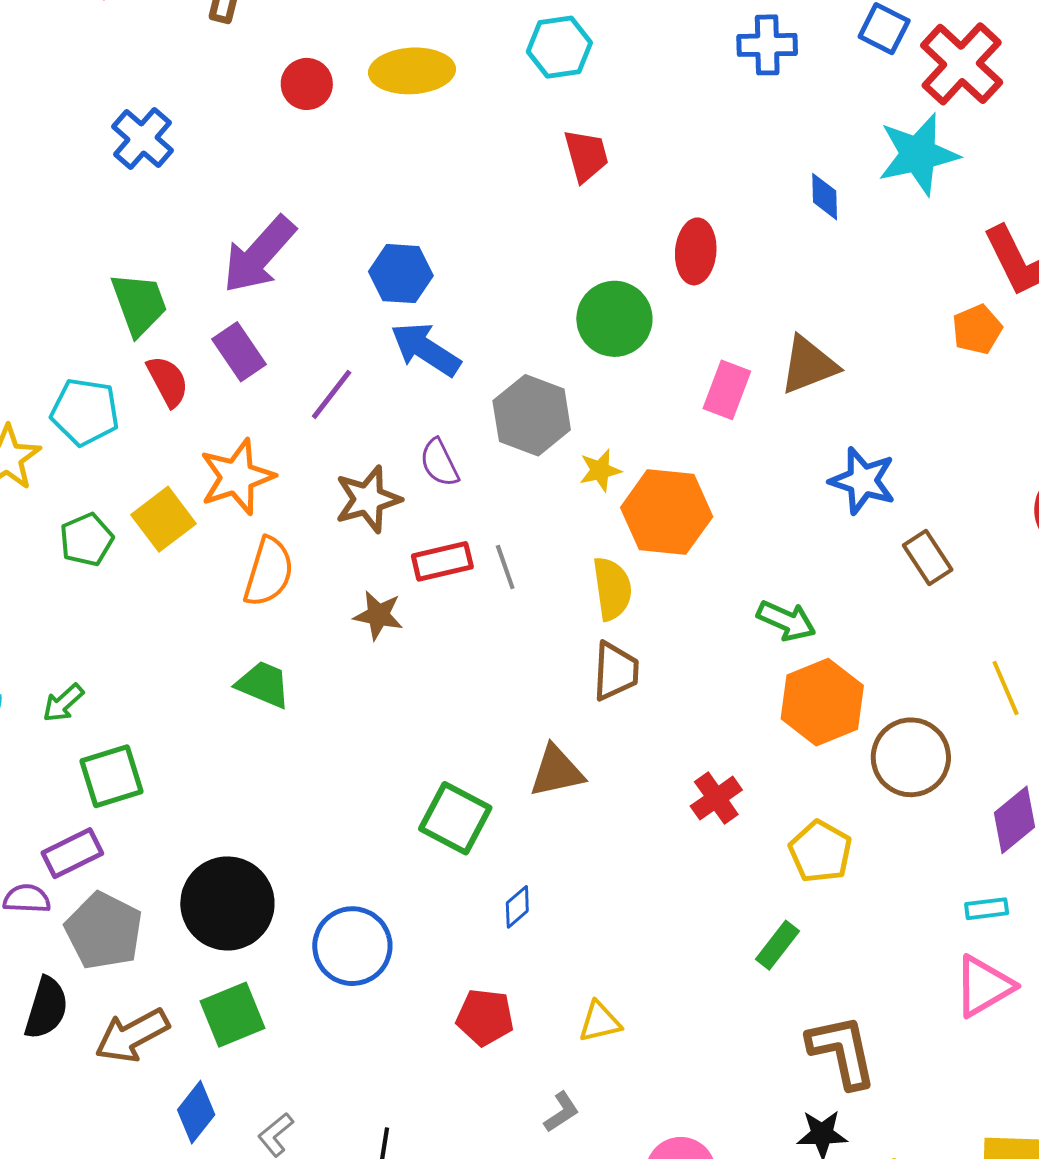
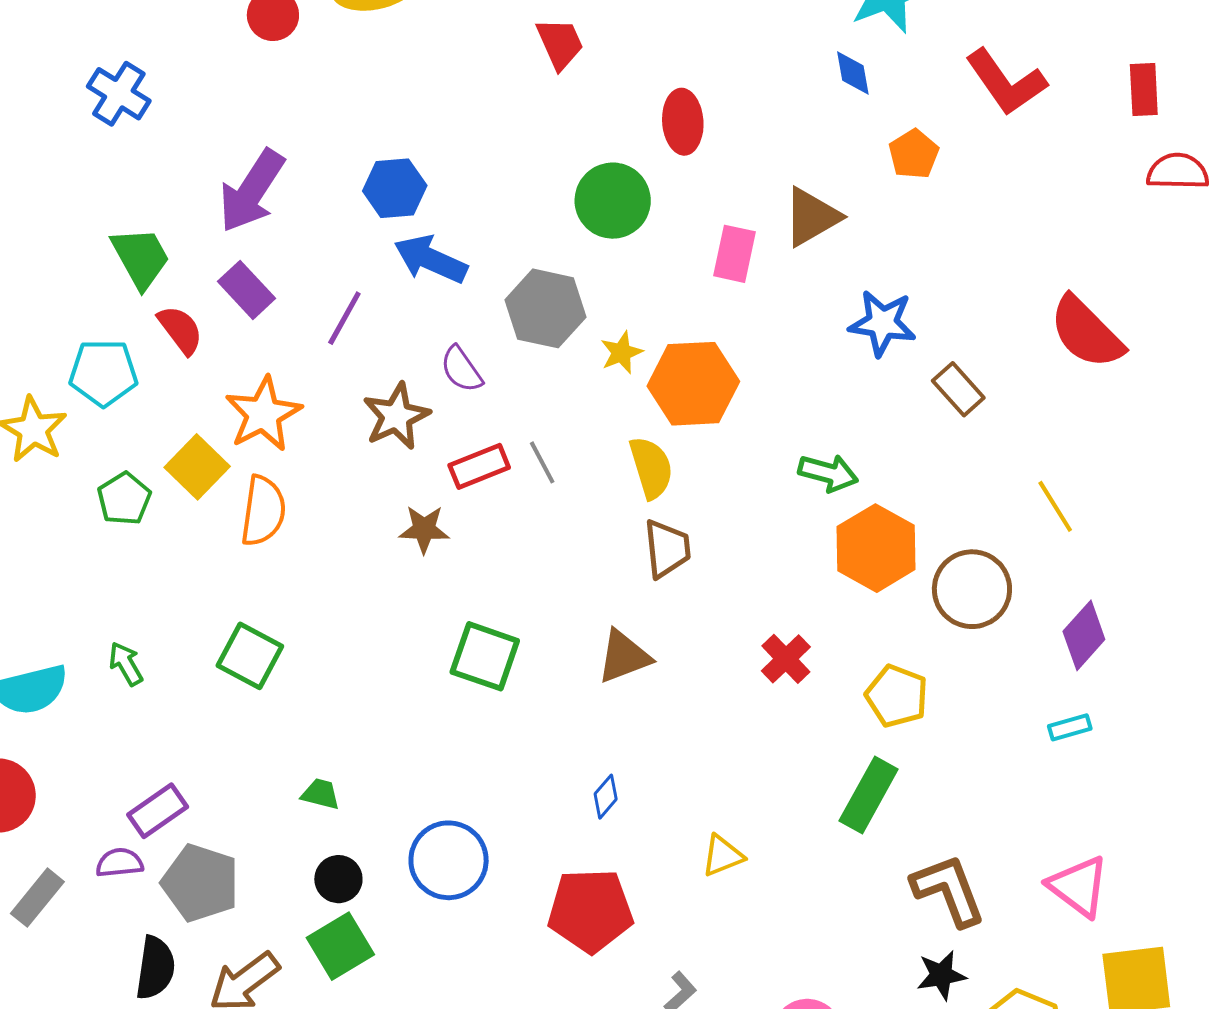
blue diamond: (825, 197) -> (853, 73), moved
orange pentagon: (977, 329) -> (914, 154), moved
orange semicircle: (269, 572) -> (263, 511), moved
green trapezoid: (263, 684) -> (321, 794), moved, size x0.7
green arrow: (63, 703) -> (126, 664), turned 111
green square: (112, 776) -> (250, 656), moved, turned -36
green square: (455, 818) -> (485, 656), moved
black circle: (227, 903) -> (338, 879), moved, size x0.5
green rectangle: (778, 945) -> (869, 795), size x1.5
pink triangle: (984, 986) -> (1078, 886), moved, turned -44
red pentagon: (485, 1017) -> (590, 911), size x1.5
yellow triangle: (600, 1022) -> (723, 856), moved

